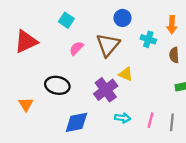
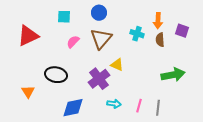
blue circle: (122, 18) -> (99, 13), moved
cyan square: (66, 20) -> (64, 17), turned -32
brown semicircle: (174, 55) -> (160, 40), moved

